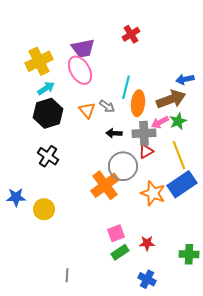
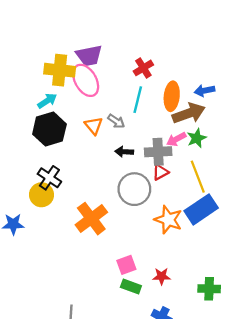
red cross: (131, 34) -> (143, 68), moved
yellow cross: (39, 61) -> (60, 70), moved, turned 32
orange ellipse: (138, 103) -> (172, 96), moved
orange cross: (105, 185) -> (91, 219), moved
yellow circle: (44, 209) -> (42, 195), moved
green rectangle: (120, 252) -> (131, 286), turned 54

